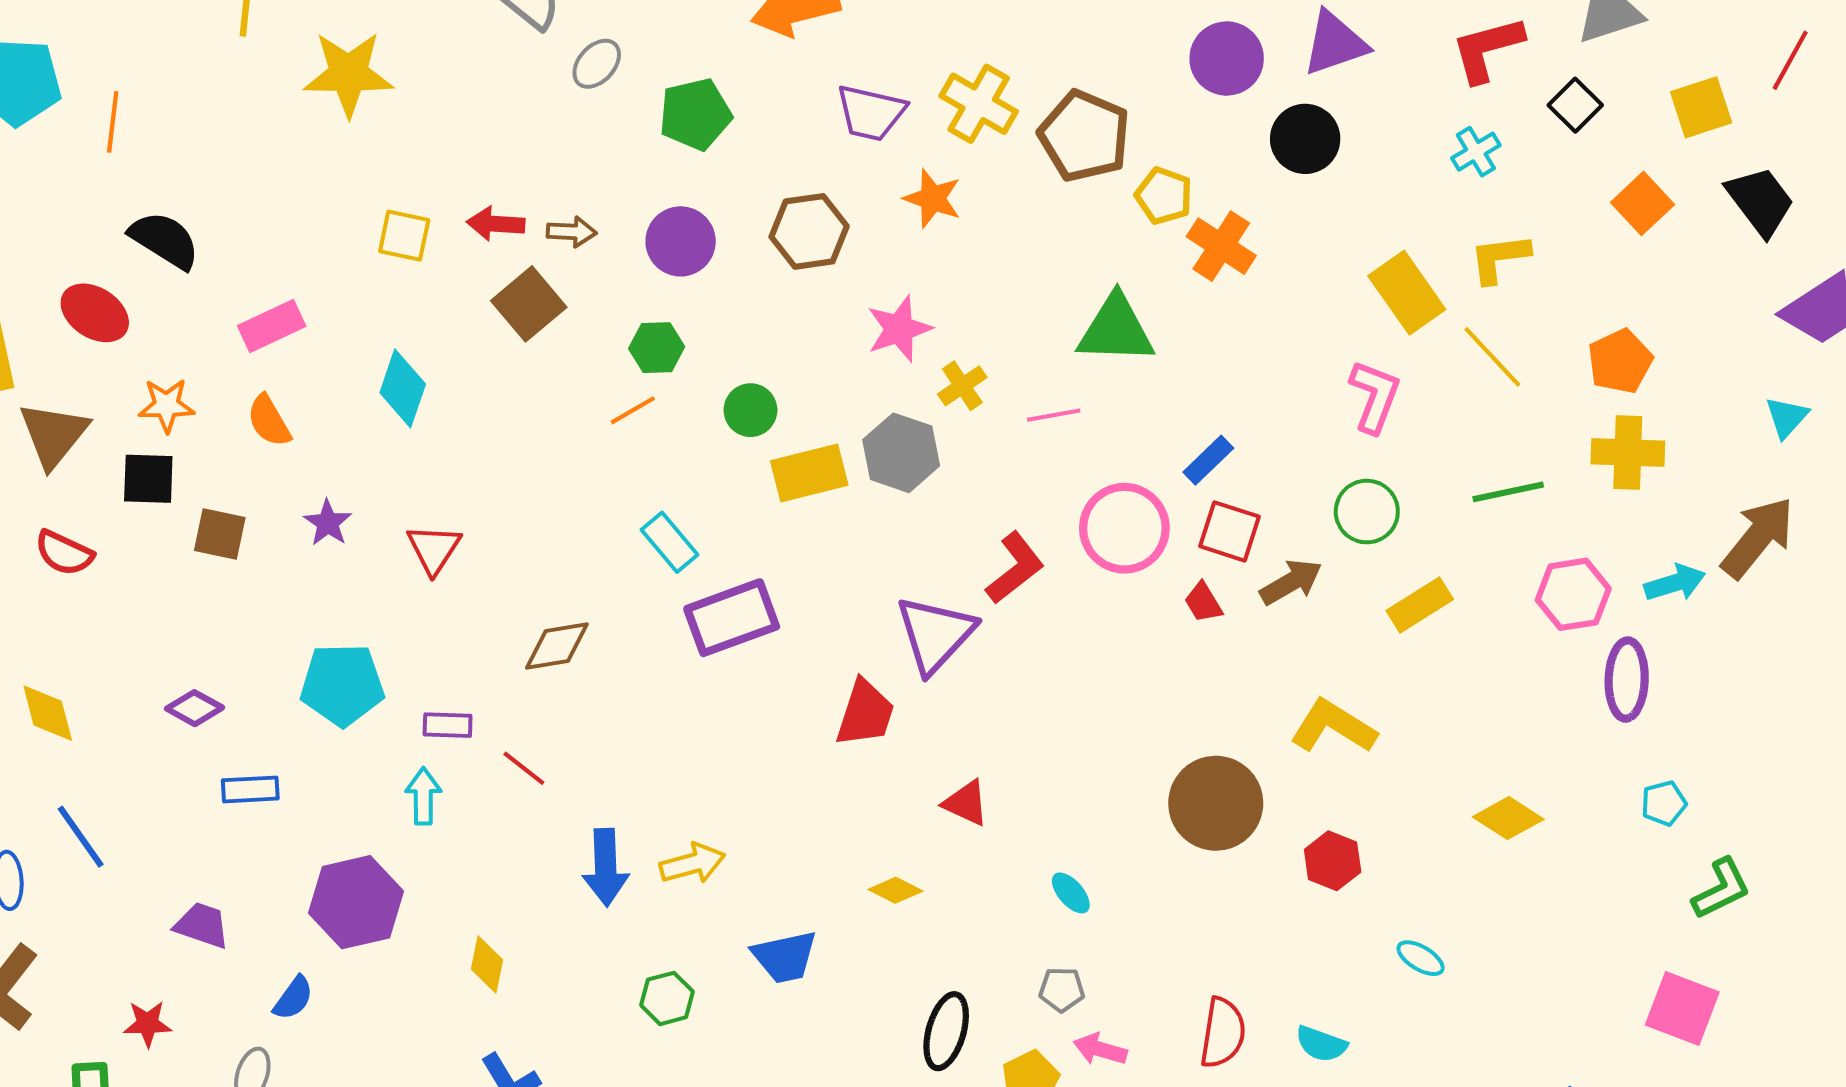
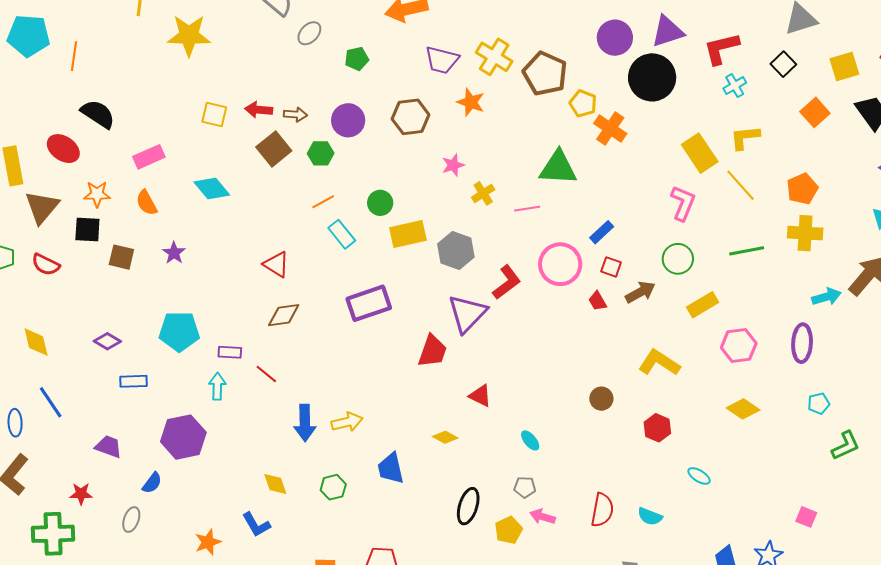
red L-shape: (1487, 49) -> (721, 48), moved
green pentagon: (695, 114) -> (357, 59), size x0.7
black circle: (1305, 139) -> (652, 77), size x1.4
pink star: (899, 329) -> (453, 165), size x0.7
green hexagon: (657, 348) -> (321, 153), moved
cyan diamond: (403, 388) -> (212, 188), turned -60
gray hexagon: (901, 453) -> (456, 251), moved
red square: (1230, 531) -> (611, 267), size x0.7
cyan rectangle: (669, 542) -> (342, 234), moved
red triangle: (434, 549) -> (276, 264), moved, turned -32
pink hexagon: (1573, 594) -> (739, 346), moved
brown circle: (1216, 803) -> (601, 399), size x0.5
blue trapezoid: (785, 957) -> (391, 468), turned 88
yellow diamond: (487, 965) -> (275, 484), moved, turned -32
pink square: (1682, 1009) -> (806, 517), moved, size x0.6

